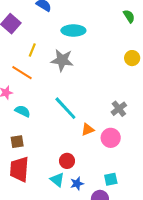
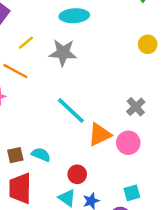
yellow line: (32, 50) -> (26, 43), turned 32
cyan semicircle: (23, 111) -> (41, 155), moved
orange triangle: (88, 129) -> (100, 135), size x1.5

